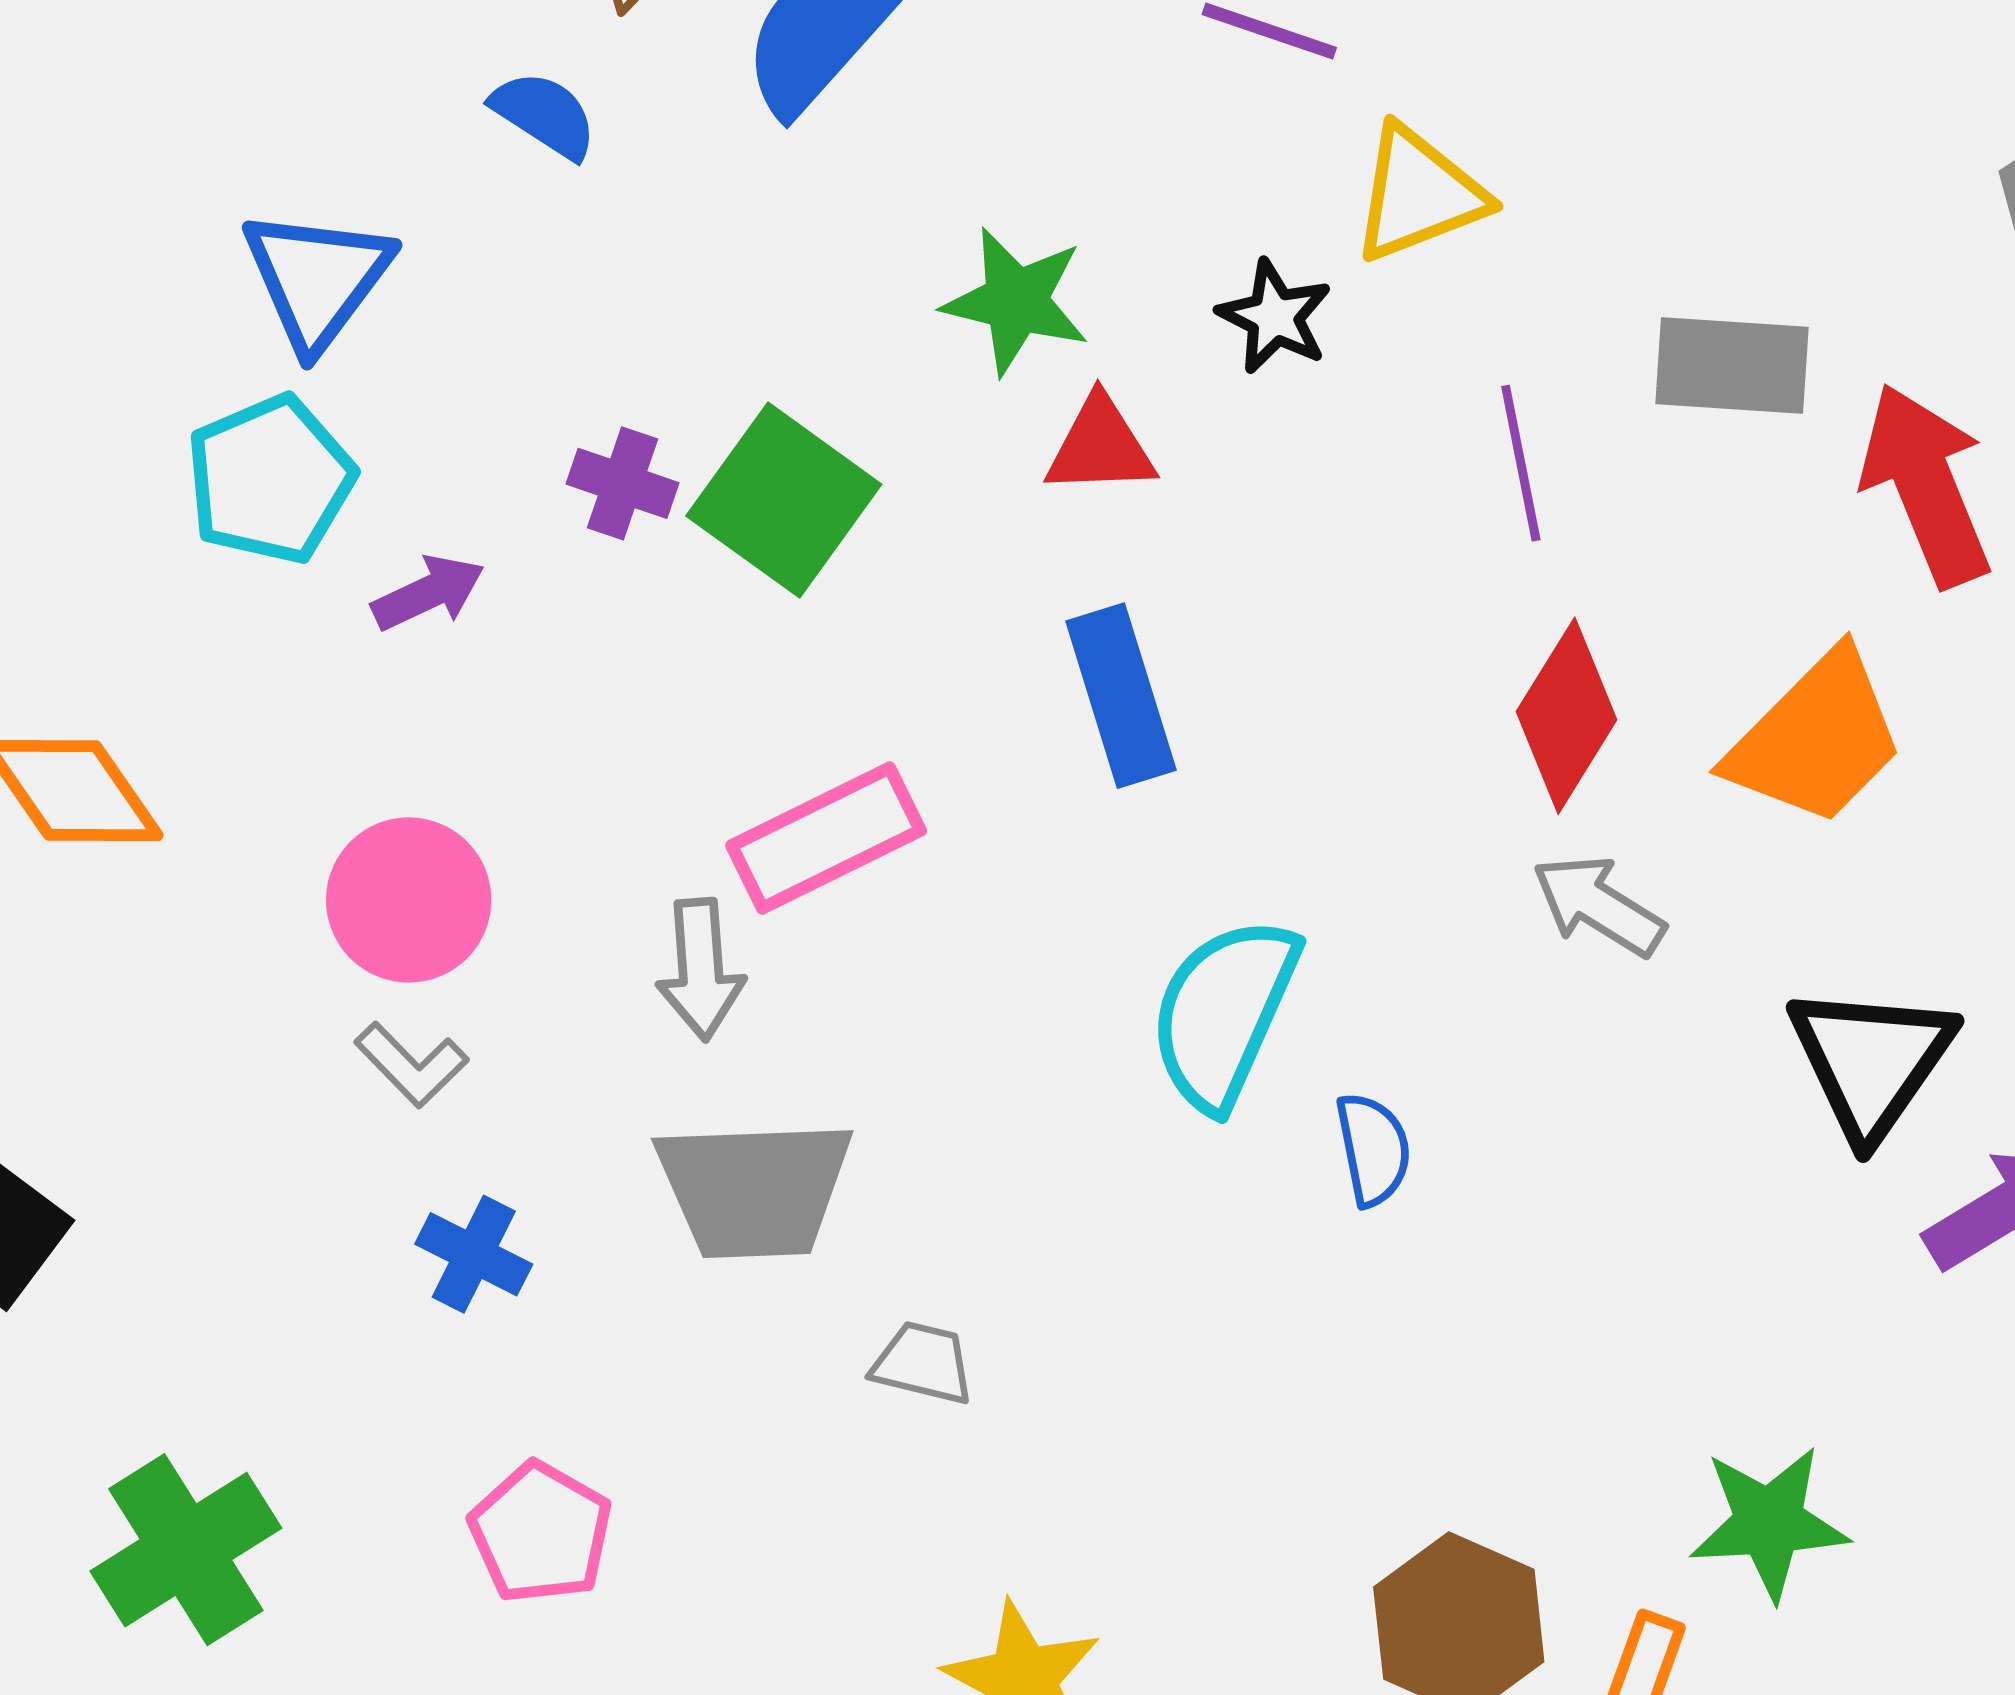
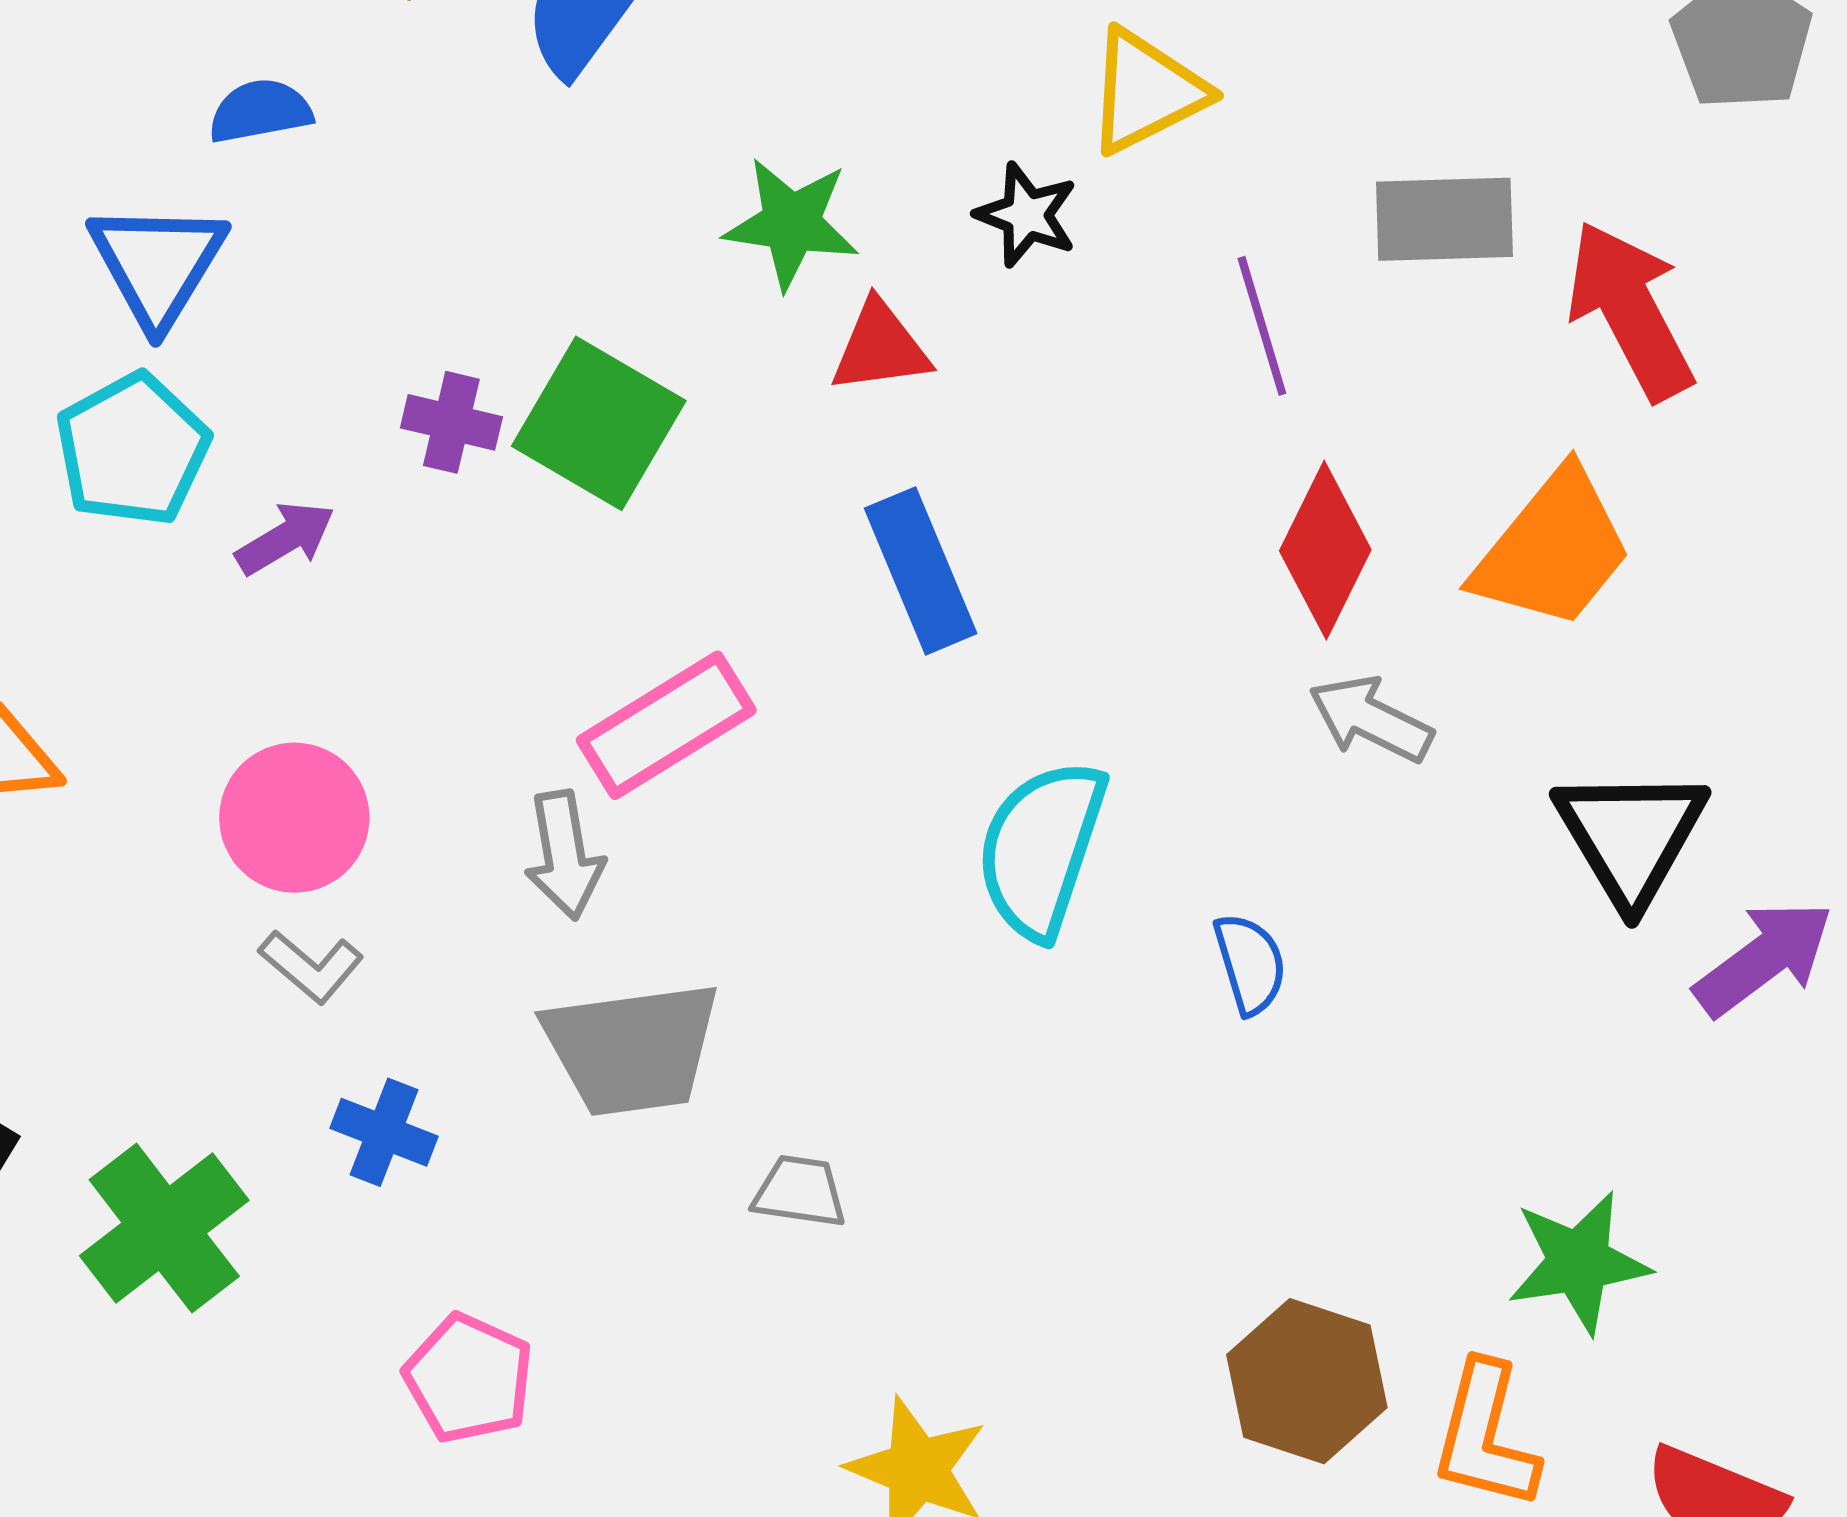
blue semicircle: (544, 115) -> (260, 111), moved, turned -38
blue semicircle: (1373, 1149) -> (1250, 964), moved
green cross: (186, 1550) -> (164, 1228), moved

